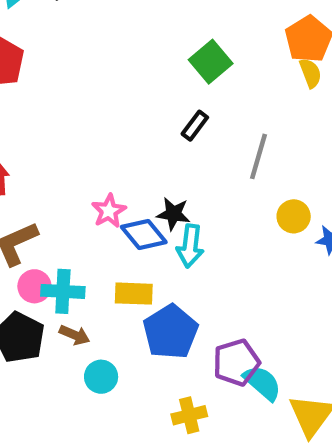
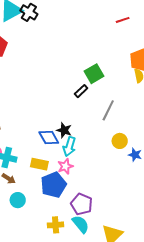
green square: (211, 62) -> (94, 74), moved
pink star: (109, 211) -> (65, 166), moved
purple pentagon: (236, 362) -> (82, 204), turned 30
cyan semicircle: (262, 383) -> (81, 224), moved

